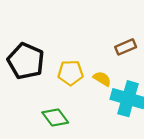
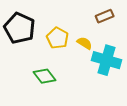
yellow pentagon: (70, 73) -> (58, 38), turned 30

